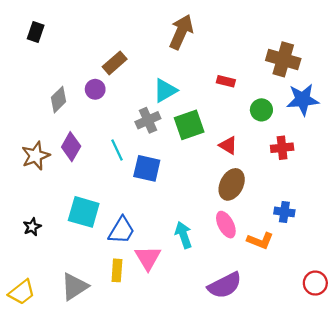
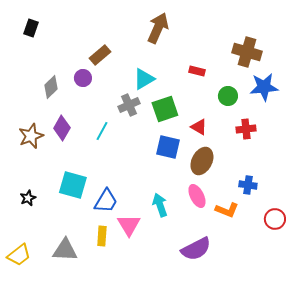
cyan line: (117, 150) -> (102, 131), turned 54
blue square: (147, 168) -> (168, 147), moved
red circle: (315, 283) -> (275, 219), moved
gray triangle: (75, 286) -> (65, 250), turned 36

